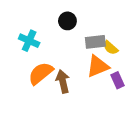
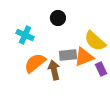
gray rectangle: (95, 42) -> (68, 55), moved
yellow semicircle: (111, 48) -> (95, 41), size x1.6

